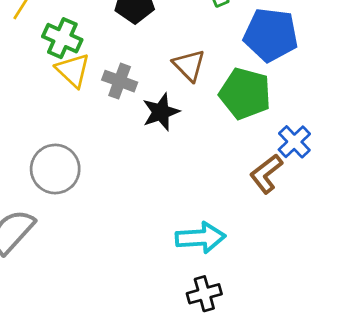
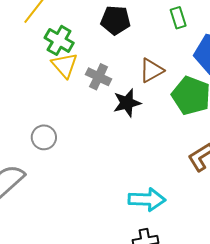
brown triangle: (189, 65) -> (151, 70), turned 40
gray circle: (55, 169) -> (44, 137), size x0.7

